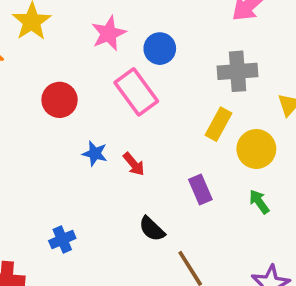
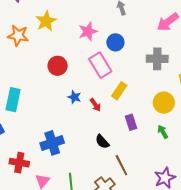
yellow rectangle: (219, 124) -> (119, 91), moved
blue cross: (62, 239) -> (52, 143), size x1.6

